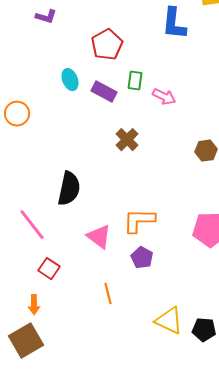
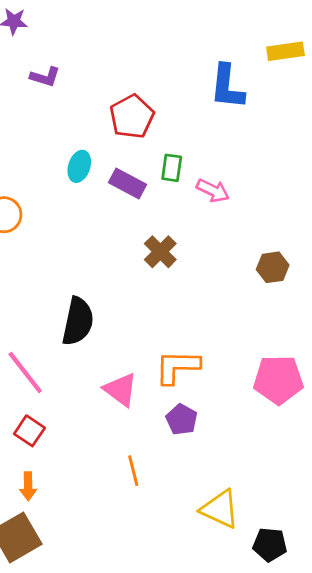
cyan ellipse: (70, 80) -> (79, 166), turned 40
red square: (49, 269) -> (29, 431), moved
black pentagon: (204, 330) -> (270, 545), moved

